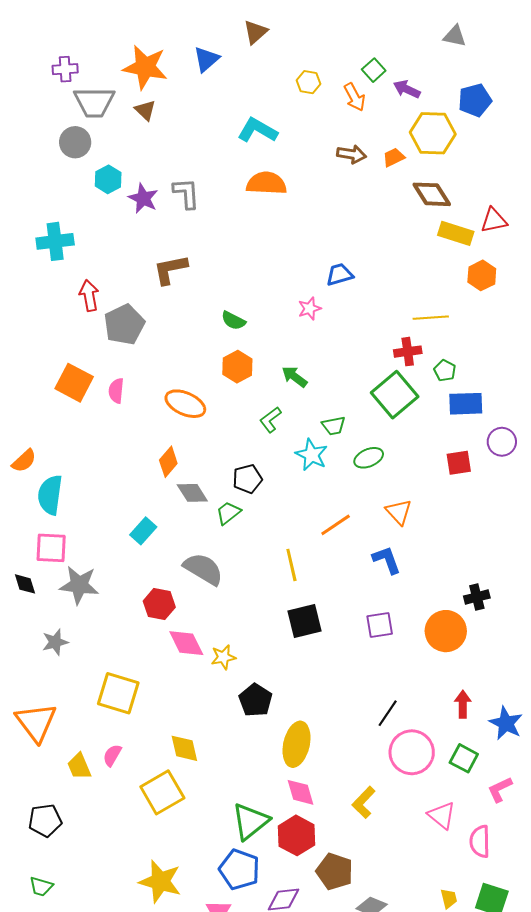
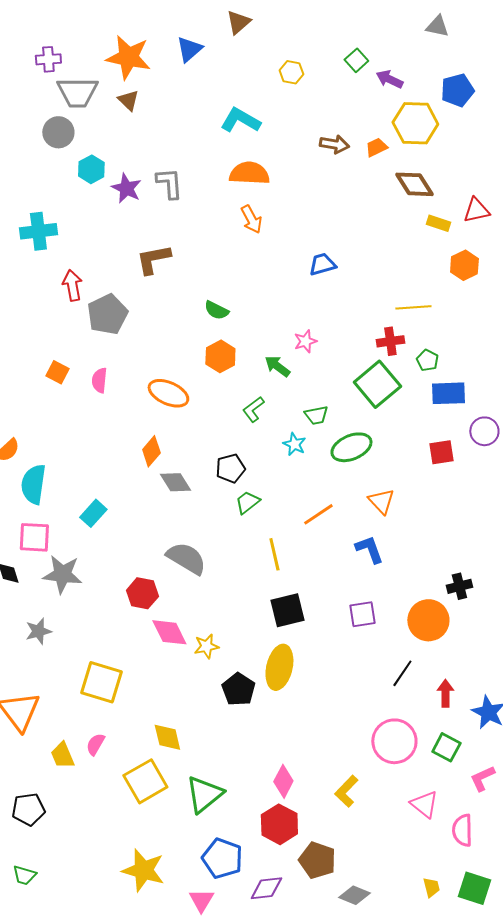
orange arrow: (355, 97) -> (251, 219), moved
yellow rectangle: (456, 233) -> (438, 223), size x0.7
pink star: (310, 309) -> (305, 341), moved
orange square: (74, 383) -> (57, 372), size x0.6
cyan star: (312, 455) -> (294, 444), size x0.7
green ellipse: (369, 458) -> (351, 447), size x1.4
green trapezoid: (228, 513) -> (247, 502), moved
cyan rectangle: (143, 531) -> (93, 513), moved
black line: (388, 713) -> (402, 673), moved
yellow ellipse: (297, 744) -> (279, 667), moved
pink diamond: (301, 792) -> (283, 781), turned 44
green triangle: (250, 821) -> (204, 794), moved

